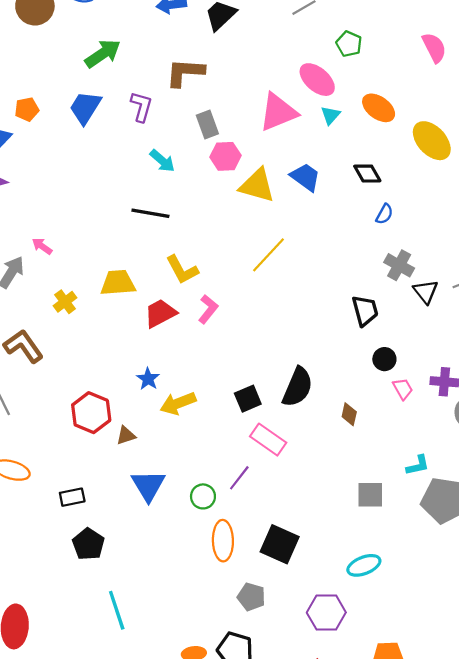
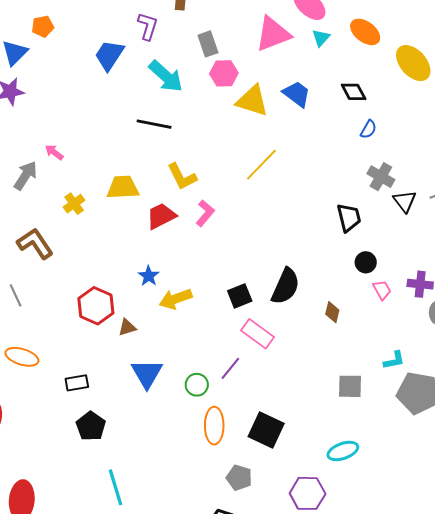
blue trapezoid: (85, 108) -> (109, 55), moved
cyan arrow: (162, 161) -> (166, 76), size x1.5

